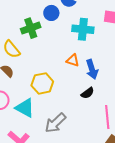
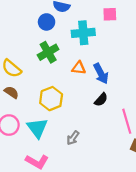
green cross: (31, 28) -> (48, 52), moved
cyan triangle: (25, 108) -> (37, 128), turned 35
gray arrow: (55, 123) -> (73, 138), size x0.6

